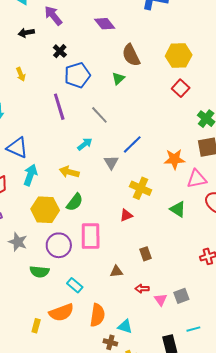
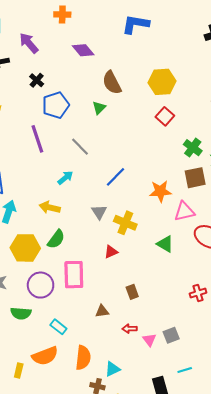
gray triangle: (111, 162) -> (99, 212), moved
cyan triangle: (125, 326) -> (112, 369), turned -42

